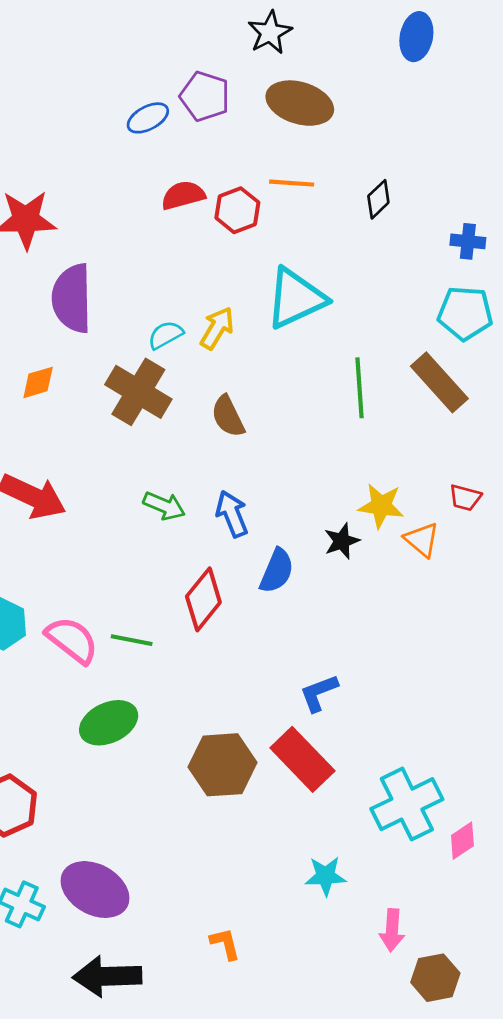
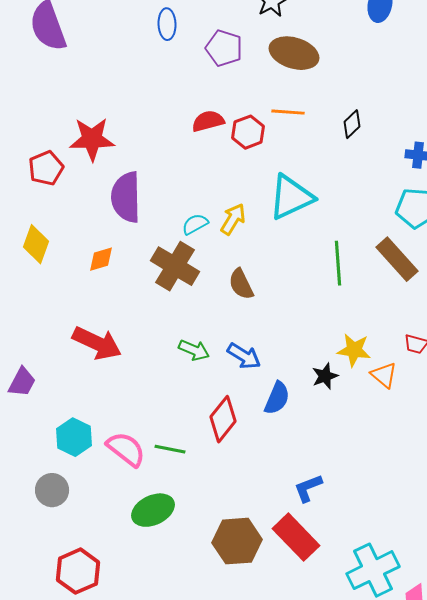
blue ellipse: (148, 118) -> (167, 24), moved, turned -64
blue arrow: (232, 514) -> (244, 356), turned 144

